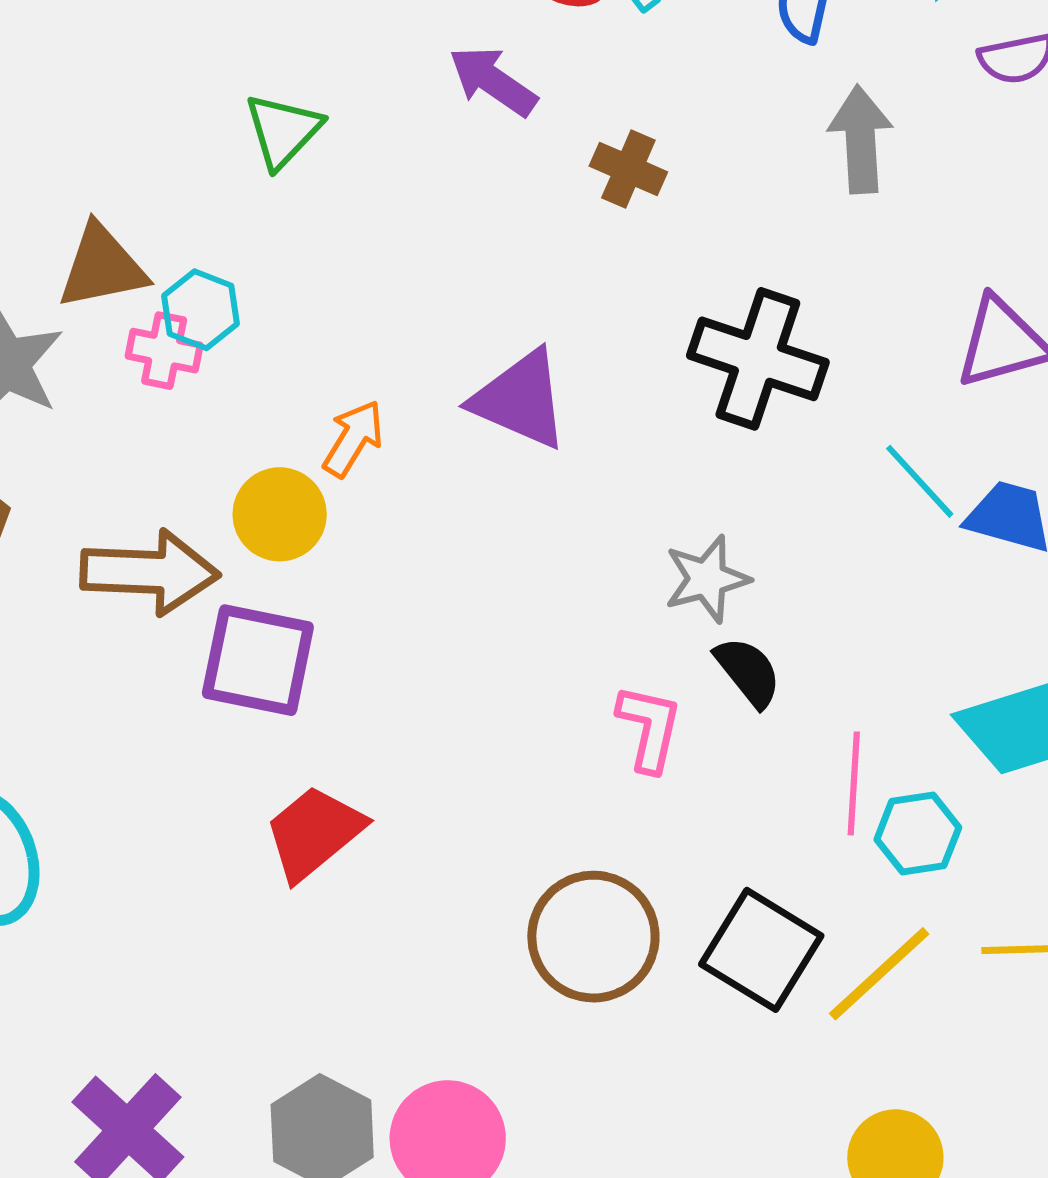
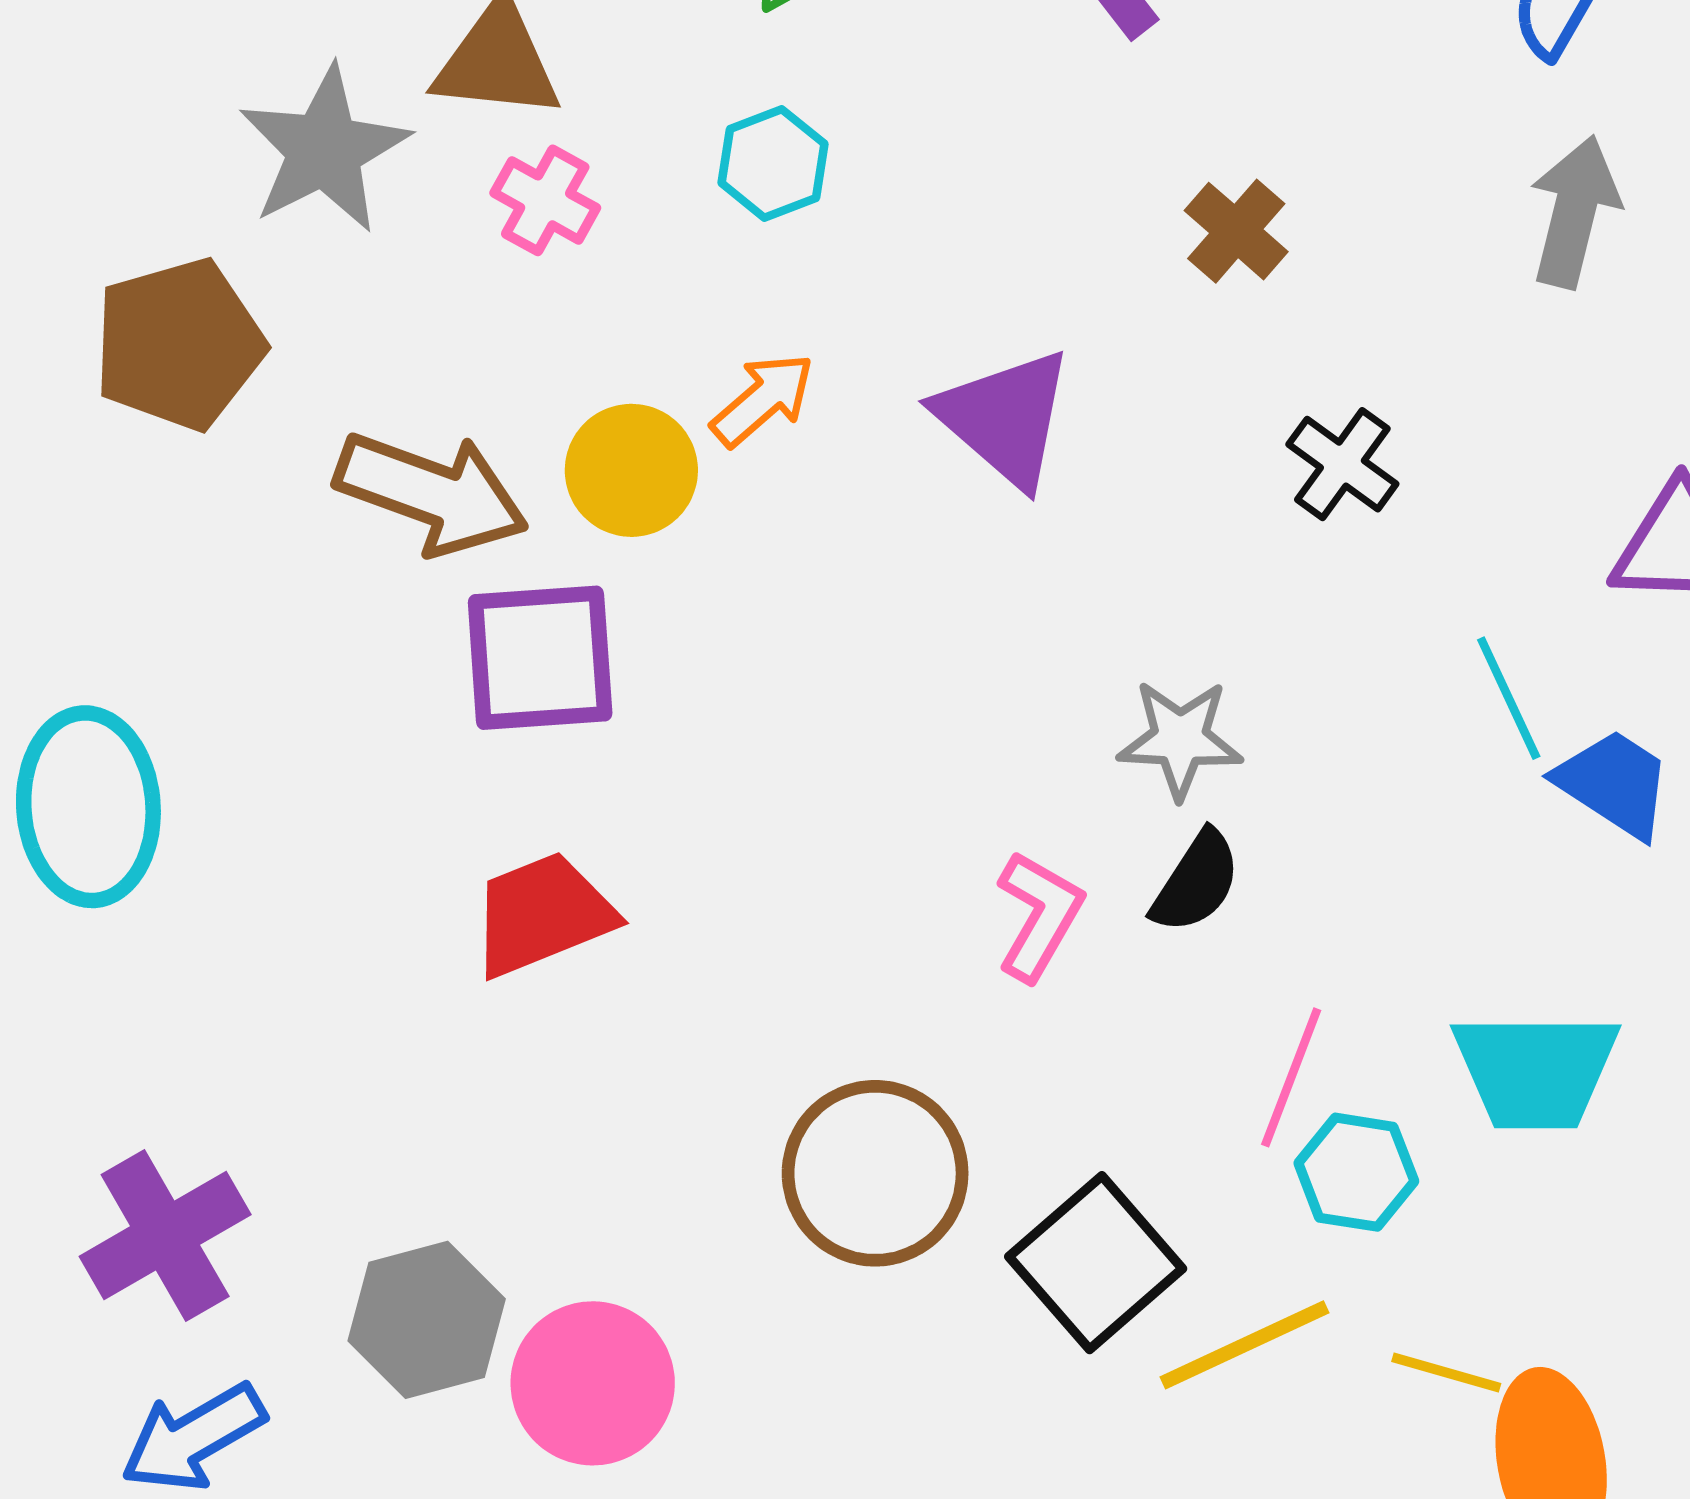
brown cross: (628, 169) -> (1236, 231), moved
cyan hexagon: (201, 310) -> (773, 163), moved
black cross: (758, 359) -> (1342, 464), size x0.6
purple square: (258, 660) -> (540, 658), turned -33
black semicircle: (748, 672) -> (1196, 882), turned 54

